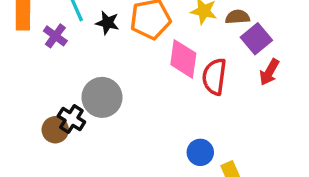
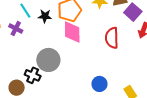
pink diamond: (183, 59) -> (72, 32), moved
brown circle: (55, 130) -> (17, 88), moved
blue circle: (200, 152) -> (99, 84), moved

